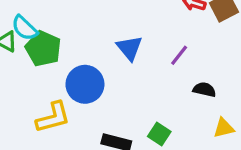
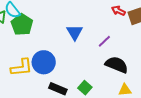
blue circle: (85, 84) -> (44, 62), moved
black semicircle: (204, 90) -> (117, 65), size x1.6

